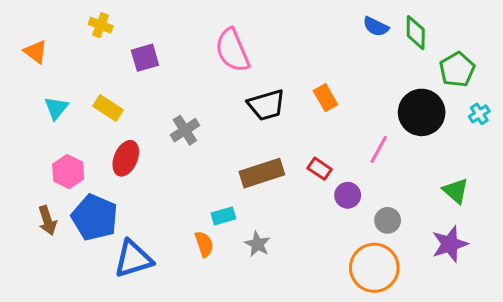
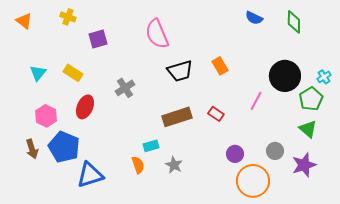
green diamond: (416, 33) -> (294, 22), moved
orange triangle: (36, 52) -> (24, 21), moved
green pentagon: (457, 70) -> (311, 99), moved
purple circle: (348, 195) -> (235, 154), moved
gray circle: (388, 220) -> (275, 151), moved

